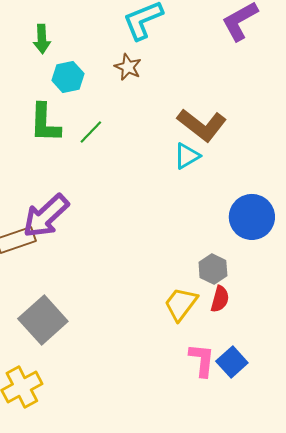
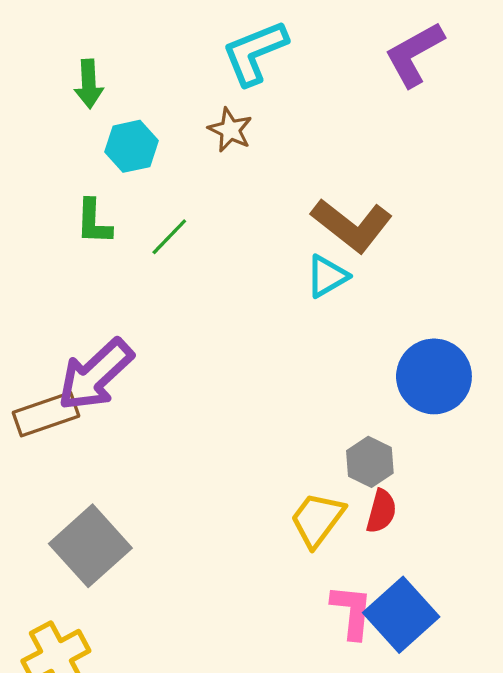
green L-shape: (45, 123) -> (94, 222), size x0.7
blue square: (232, 362) -> (401, 615), size x1.4

